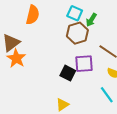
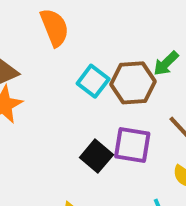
cyan square: (75, 13) -> (93, 81), moved
orange semicircle: (33, 15) -> (54, 28), turned -48

